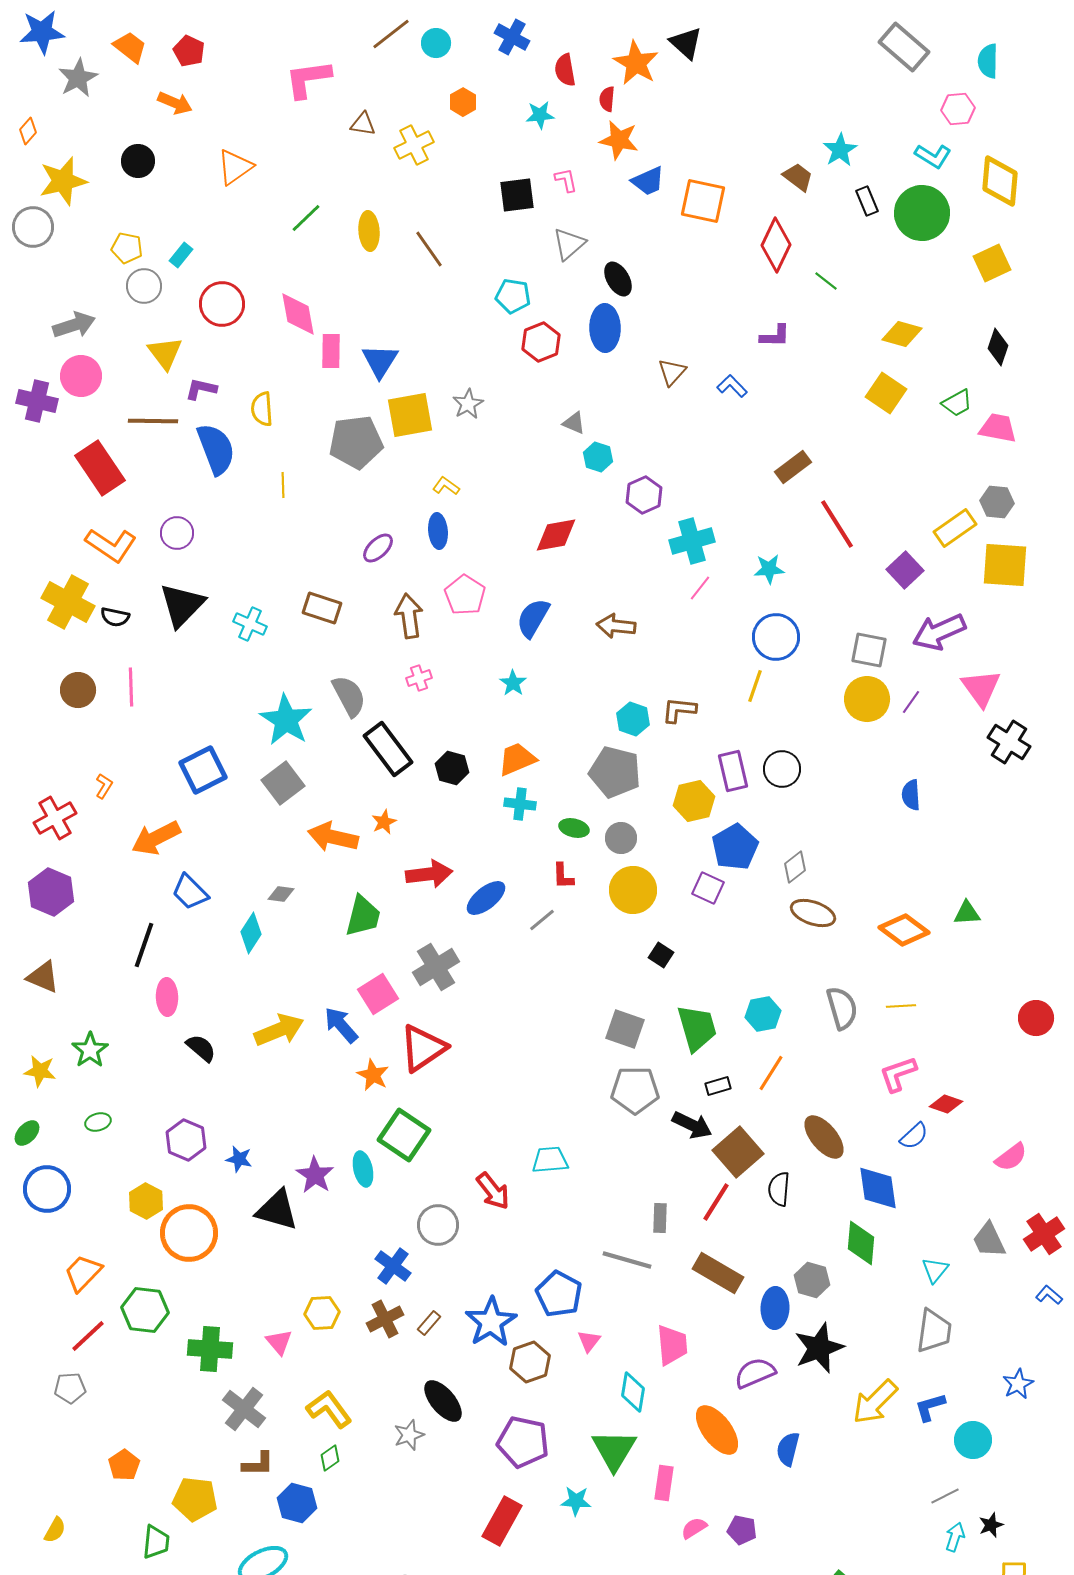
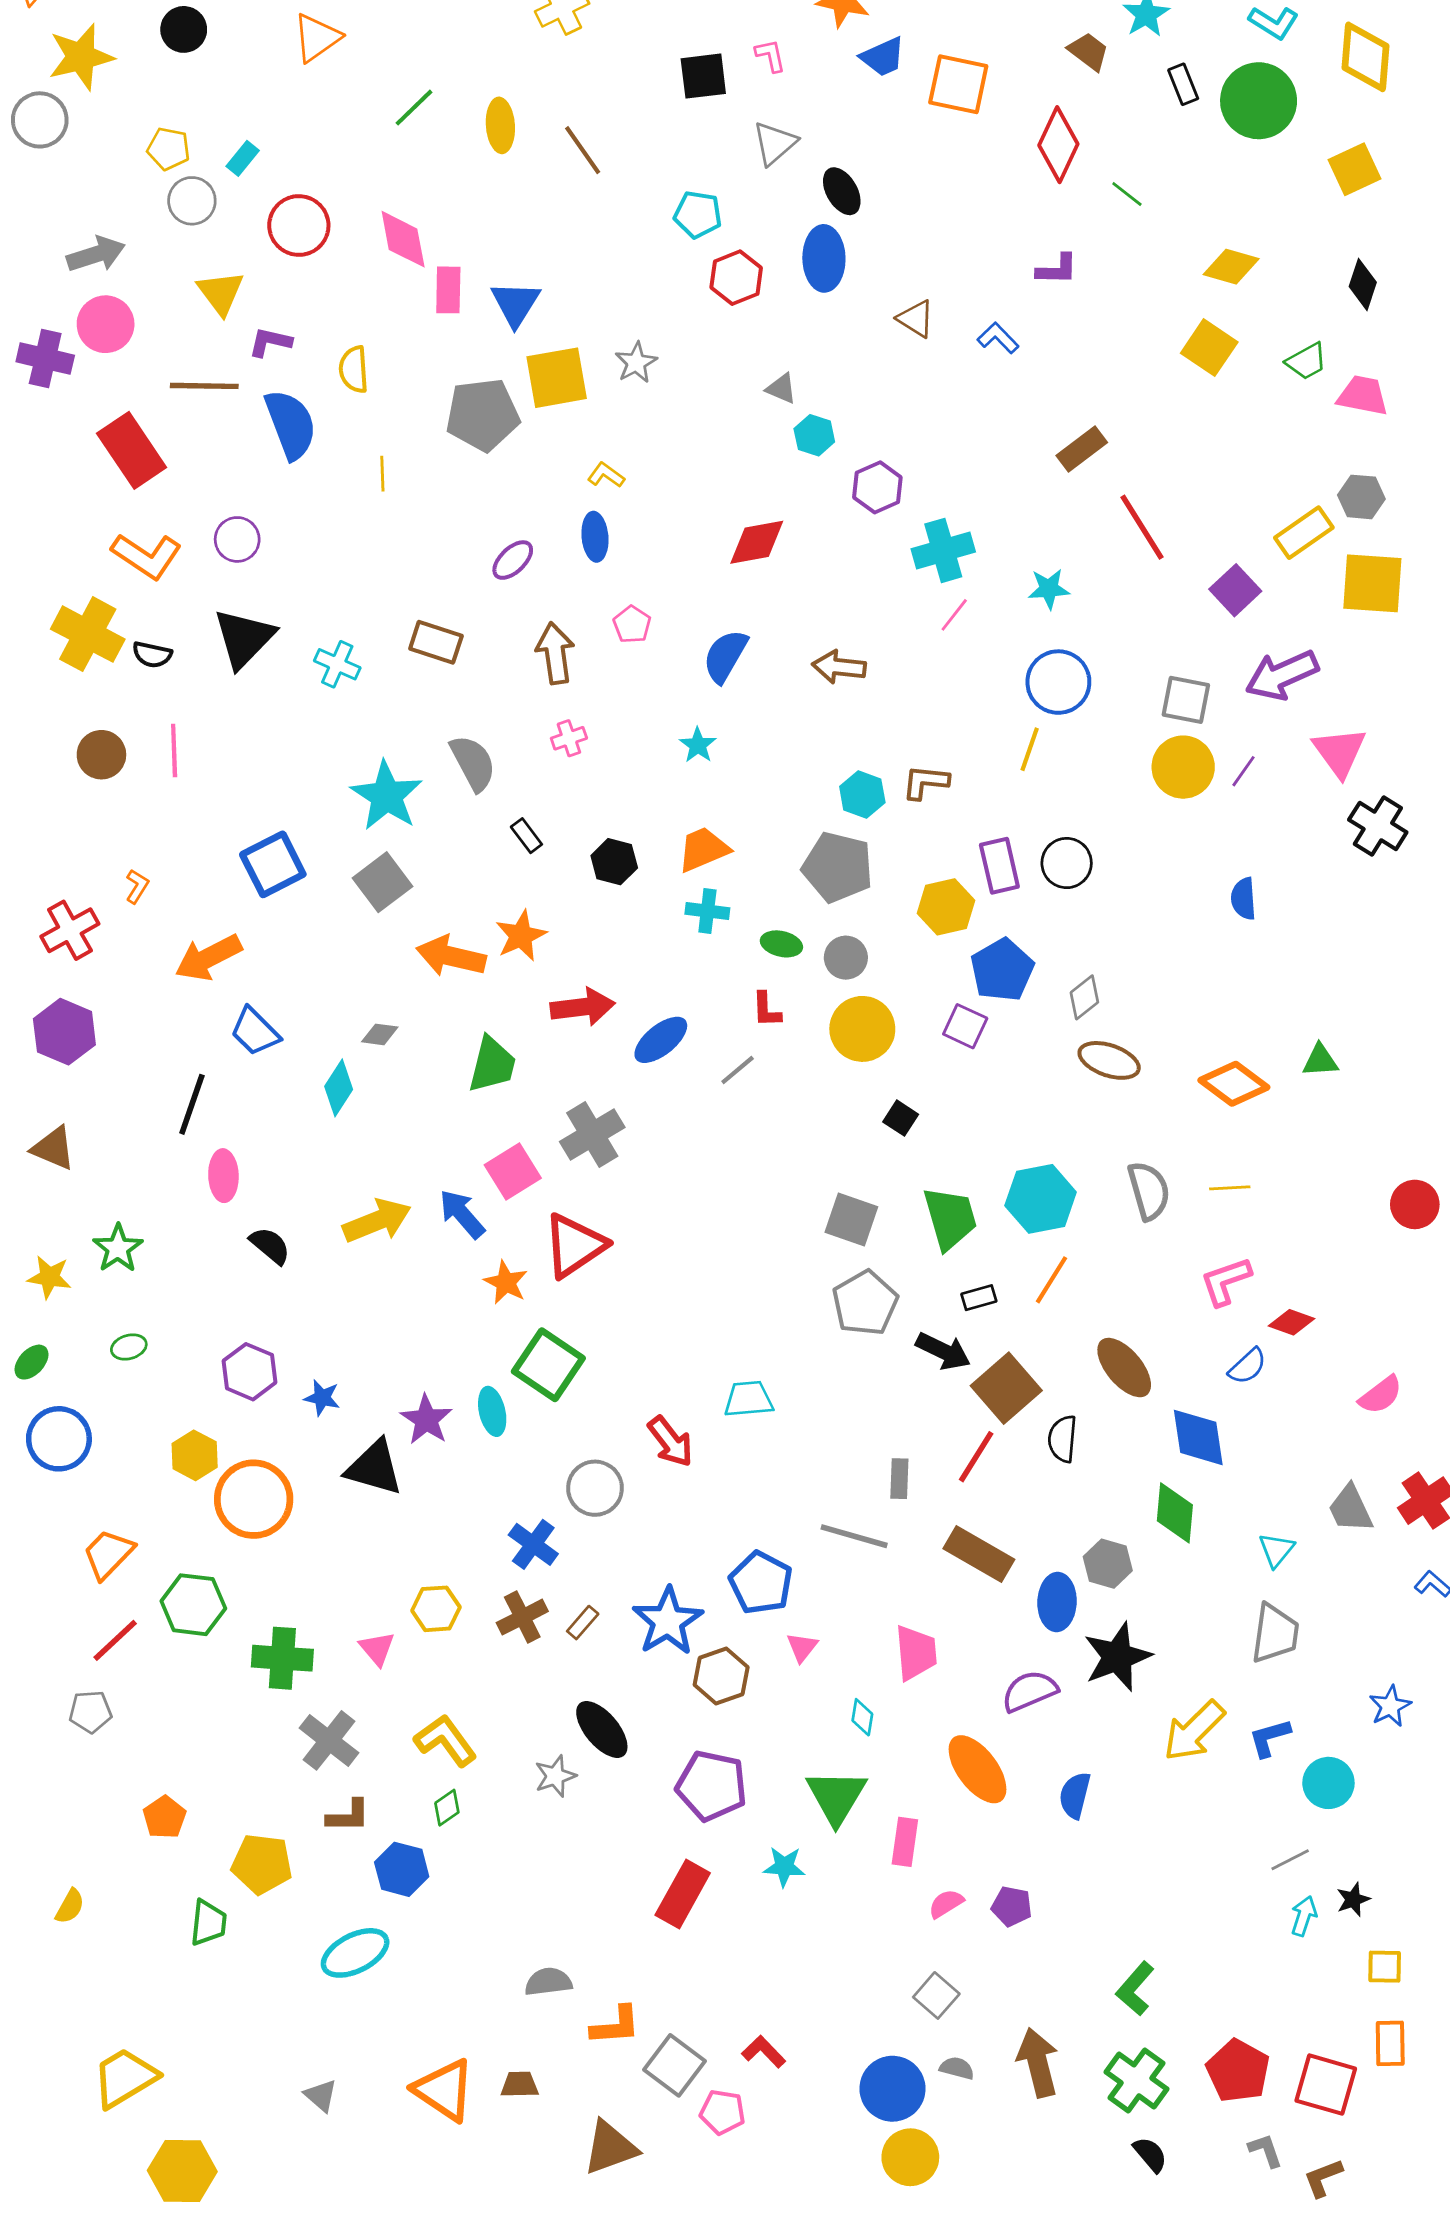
brown triangle: (672, 372) -> (916, 319), turned -40
pink pentagon: (465, 595) -> (632, 624), size x0.7
black rectangle: (388, 749) -> (526, 836), size x0.5
orange star: (384, 822) -> (521, 936), size x1.5
cyan hexagon: (763, 1014) -> (1041, 1199), size x1.4
gray pentagon: (635, 1090) -> (865, 1303), turned -30
cyan diamond: (633, 1392) -> (862, 1717), size x0.7

